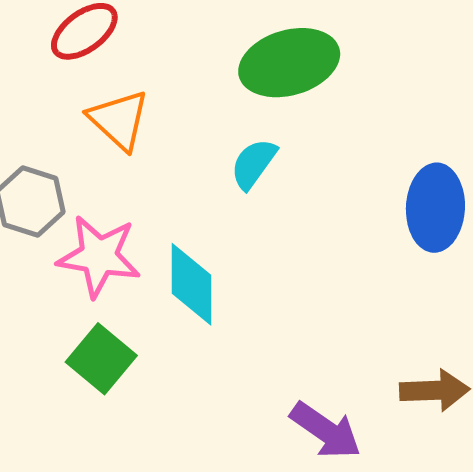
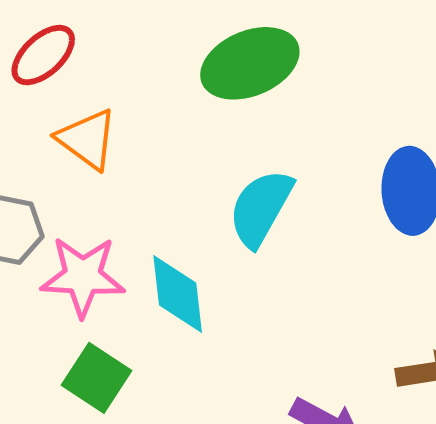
cyan semicircle: (254, 164) -> (261, 208), moved, size x1.5

